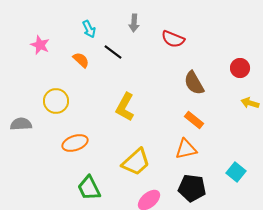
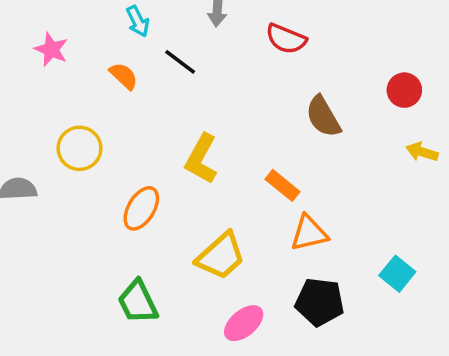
orange rectangle: (194, 120) -> (283, 185), moved
orange ellipse: (75, 143) -> (141, 208), moved, turned -40

